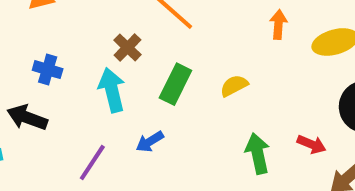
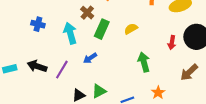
brown cross: (127, 47) -> (87, 13), moved
black arrow: (27, 118) -> (37, 66), moved
red arrow: (312, 144) -> (172, 43), moved, turned 80

